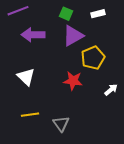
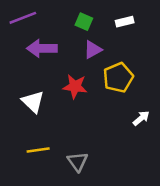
purple triangle: (73, 36) -> (93, 50), size x0.7
red star: (73, 81) -> (75, 86), moved

